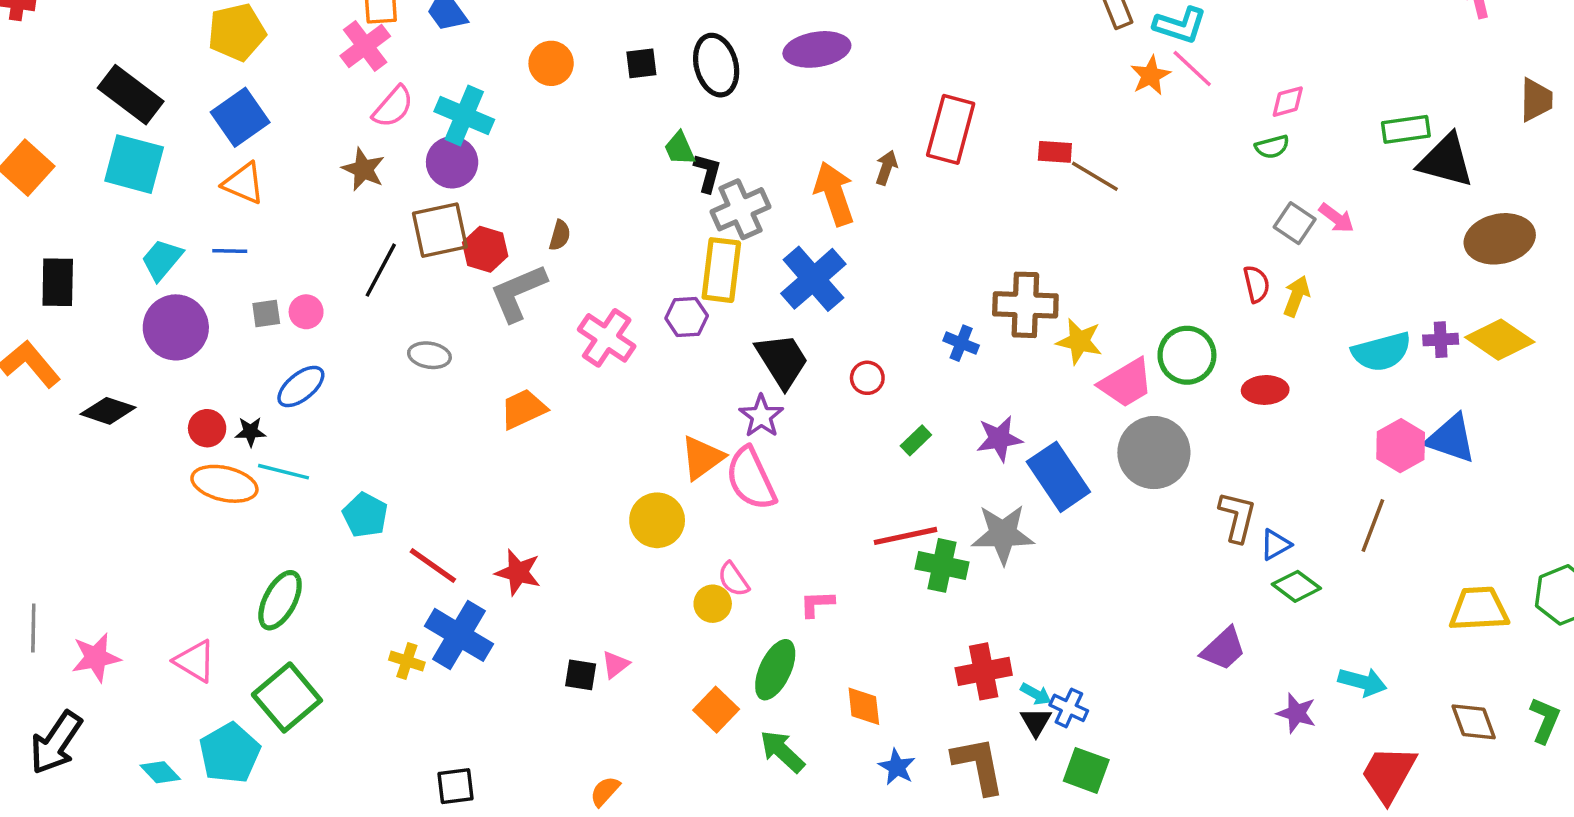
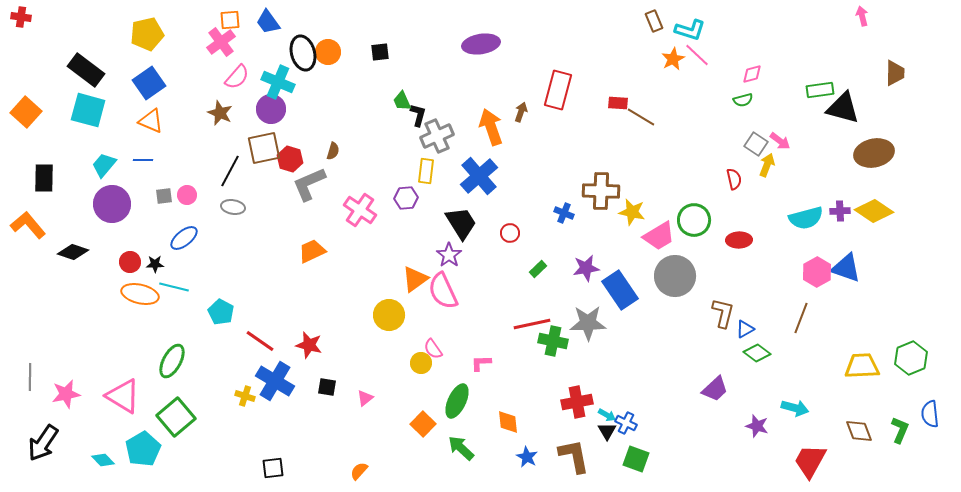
black ellipse: (716, 65) -> (303, 53), moved
yellow rectangle: (721, 270) -> (426, 171), size x0.7
yellow arrow: (1296, 296) -> (767, 165), moved
gray ellipse: (429, 355) -> (233, 207), moved
pink triangle: (195, 661) -> (123, 396), size x1.4
black square: (581, 675) -> (327, 387), moved

